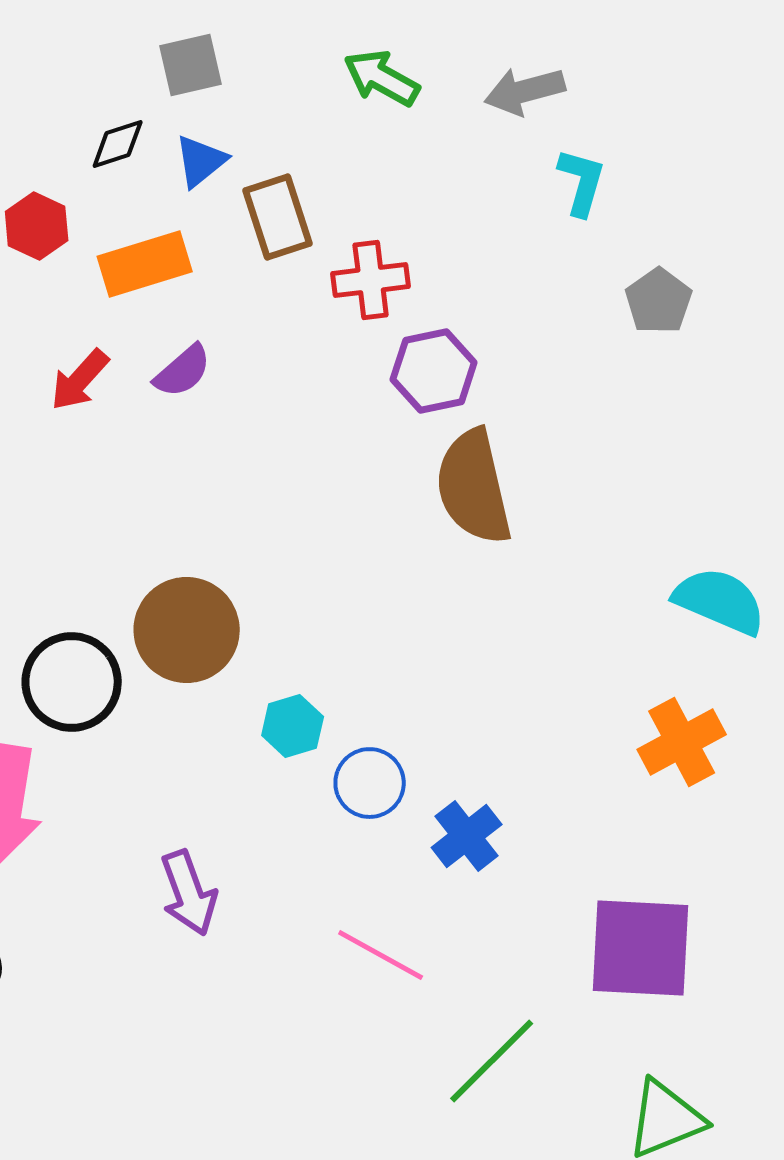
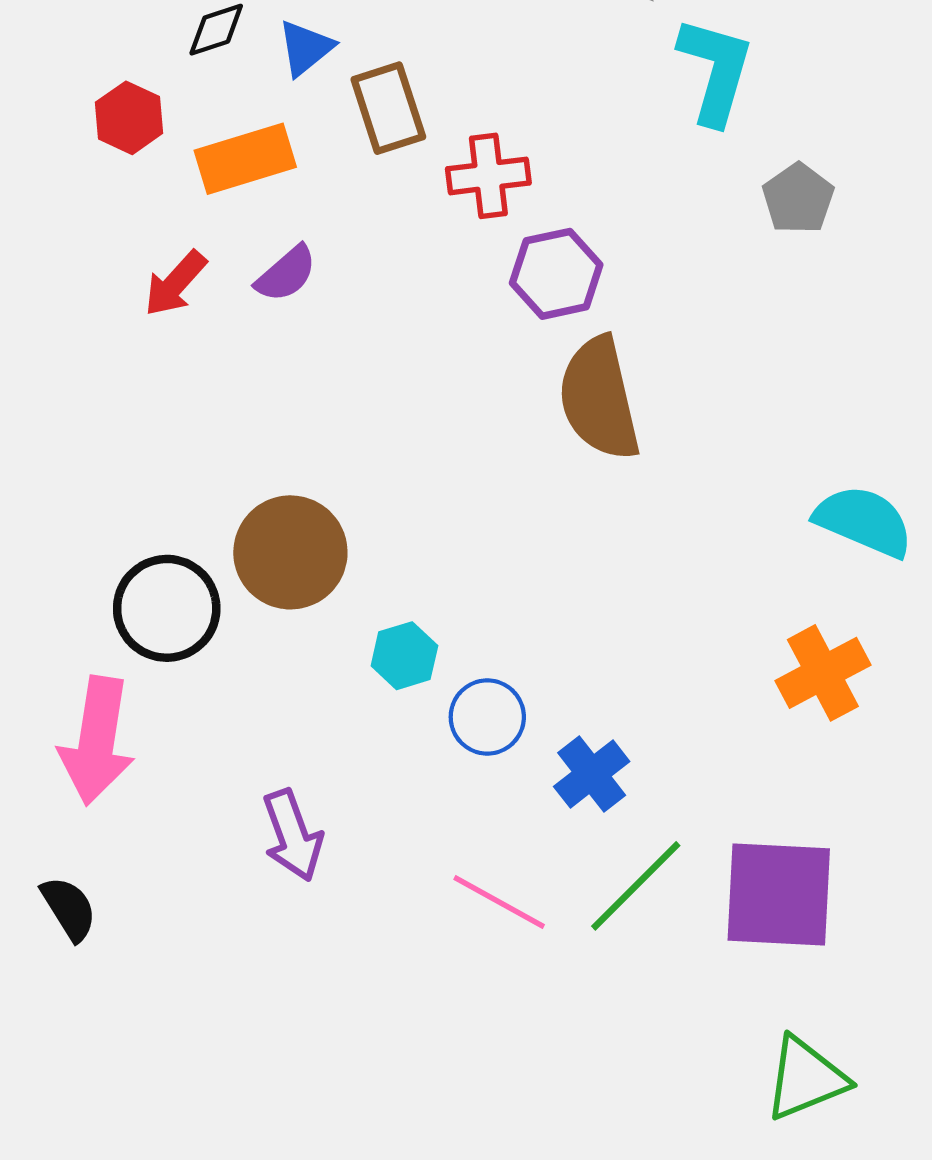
cyan L-shape: (582, 182) -> (715, 70), size x1.5
green line: (492, 1061) -> (636, 886), moved

